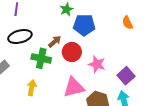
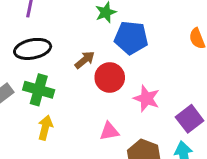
green cross: (41, 58) -> (39, 90), moved
pink triangle: (74, 87) -> (109, 131), size x0.6

